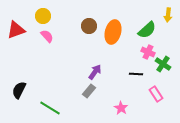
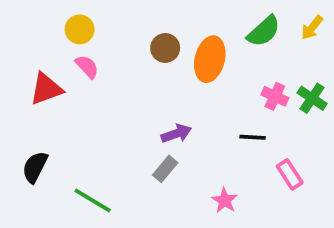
yellow arrow: (168, 15) -> (312, 28), turned 32
red triangle: (16, 30) -> (46, 89), moved
green semicircle: (147, 30) -> (264, 31), moved
green cross: (163, 64) -> (312, 98), moved
purple arrow: (95, 72) -> (176, 134), turned 35

